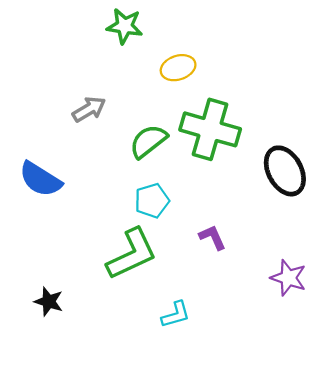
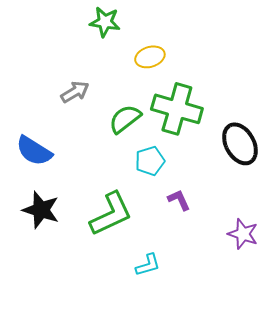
cyan pentagon: (152, 201) -> (150, 161), moved
black star: (49, 301) -> (41, 210), moved, size x1.5

